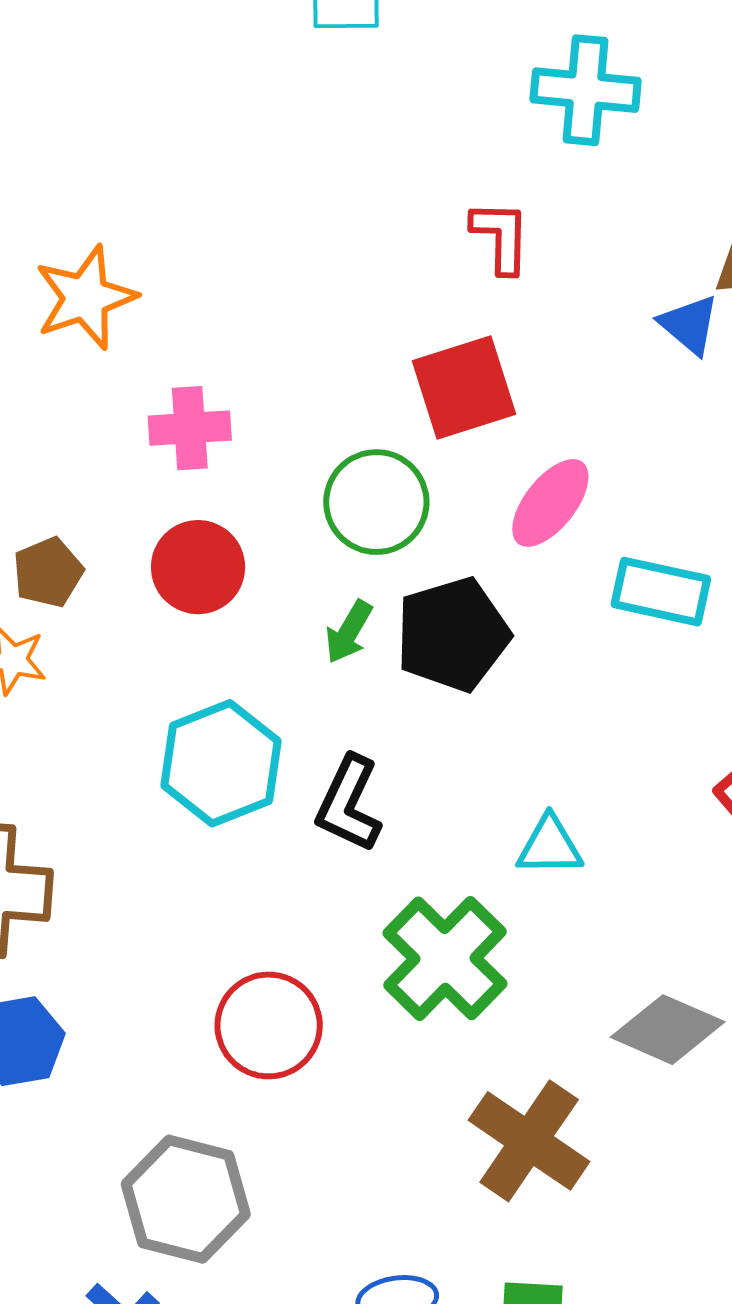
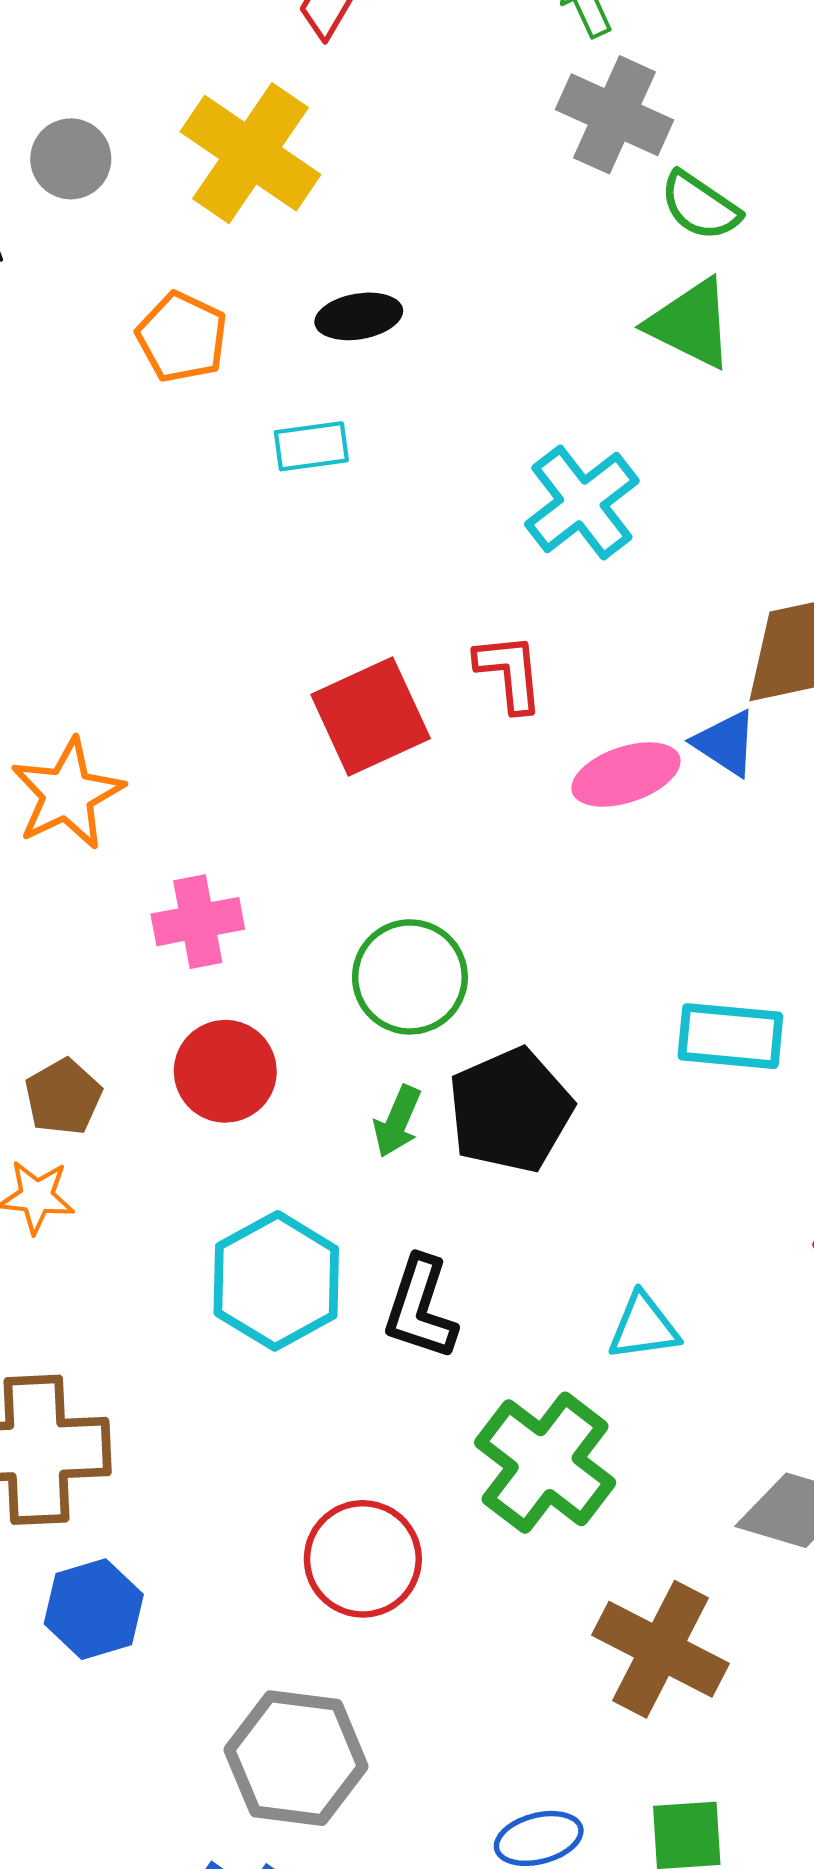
cyan cross: (586, 90) -> (582, 502), turned -36
red square: (464, 388) -> (371, 717), moved
pink ellipse: (550, 503) -> (626, 775), moved, turned 40

